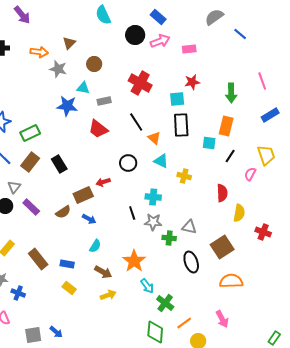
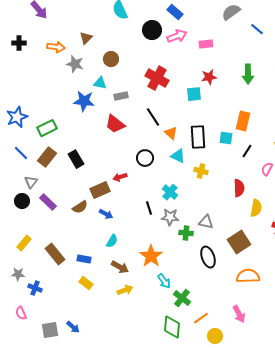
green arrow: (231, 93) -> (248, 74), moved
black rectangle: (181, 125) -> (198, 137), moved
cyan cross: (153, 197) -> (170, 192), turned 35

